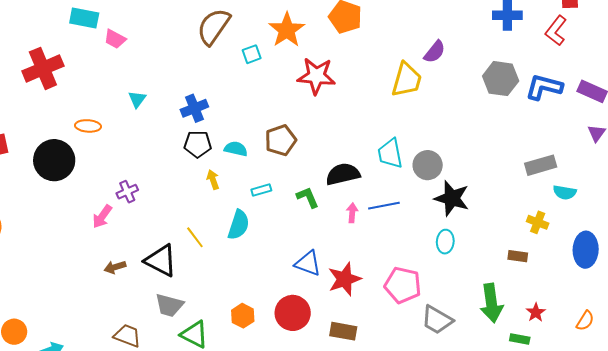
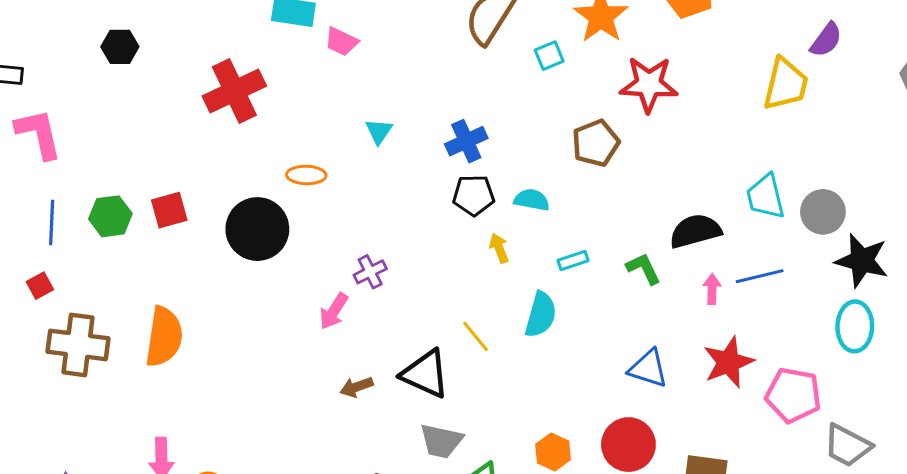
brown pentagon: (281, 140) -> (596, 143), moved
cyan ellipse: (445, 242) -> (855, 326), size x1.4
red star: (345, 279) -> (728, 362), moved

